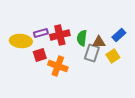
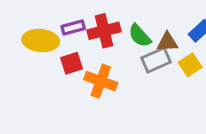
green semicircle: (82, 38) -> (140, 36), turned -49
gray rectangle: (92, 53) -> (156, 60), turned 48

